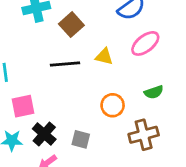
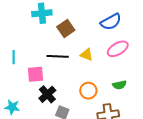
pink square: (23, 106) -> (35, 74), moved
black cross: (44, 134) -> (47, 94), moved

